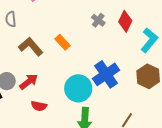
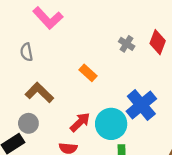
brown L-shape: (31, 47) -> (39, 93), moved
red arrow: (29, 82) -> (80, 122), moved

